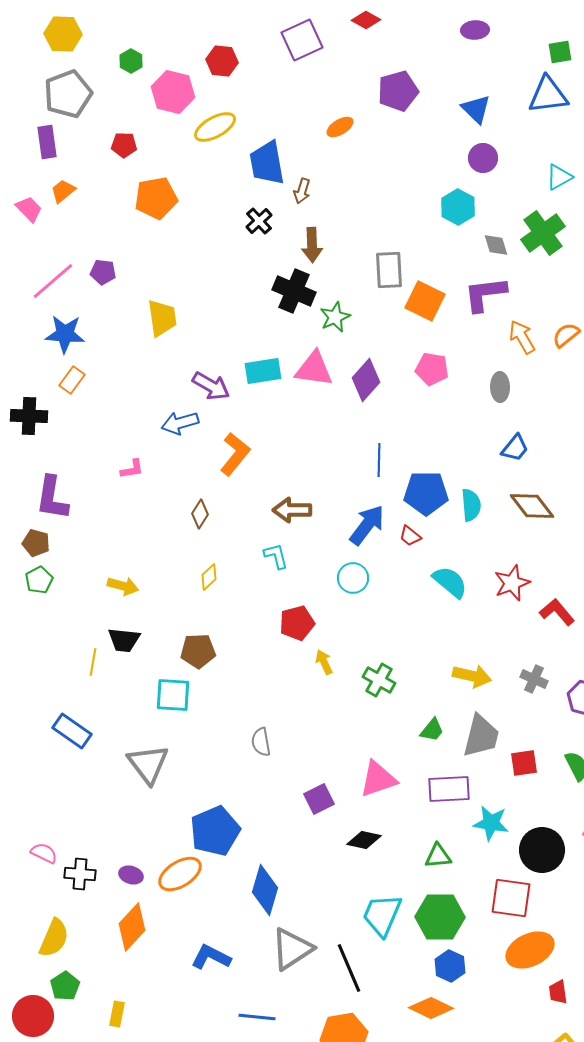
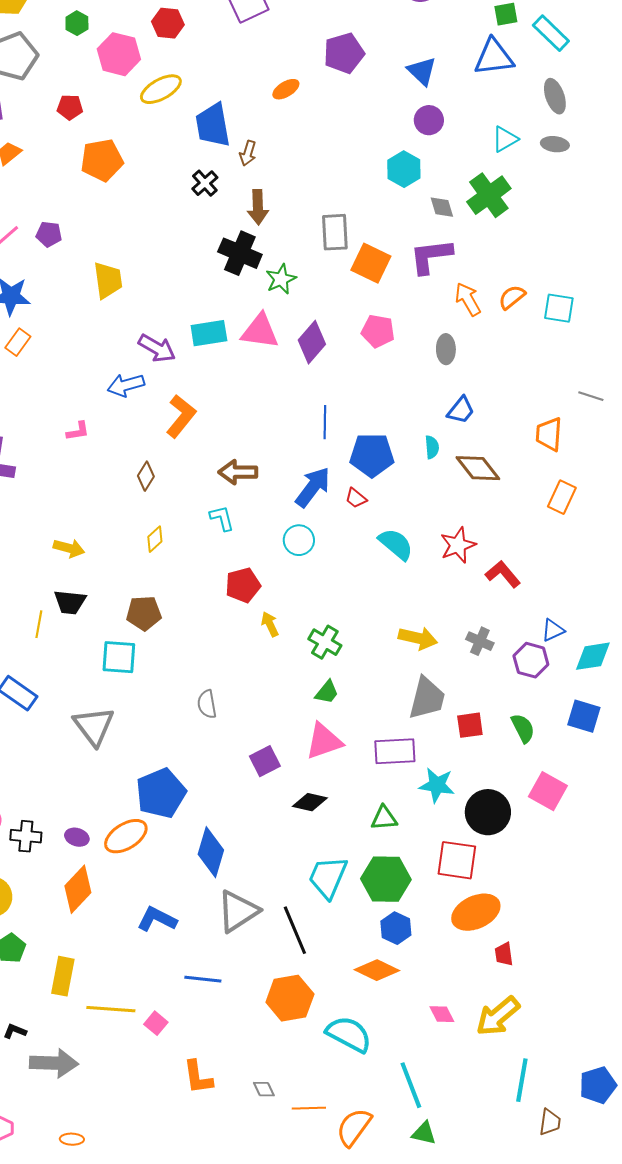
cyan semicircle: (471, 505) -> (432, 447), moved, size x0.7
green trapezoid: (432, 730) -> (327, 692), moved
yellow rectangle: (117, 1014) -> (63, 976), size x1.5

